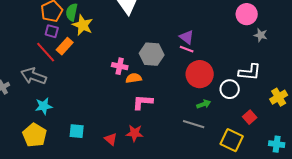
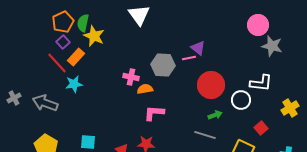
purple square: (52, 31) -> (63, 42), turned 32
gray star: (261, 35) -> (272, 46), size x1.5
pink line: (187, 49) -> (189, 58), moved, turned -32
gray arrow: (34, 76) -> (45, 103), moved
cyan star: (44, 106) -> (74, 84), moved

